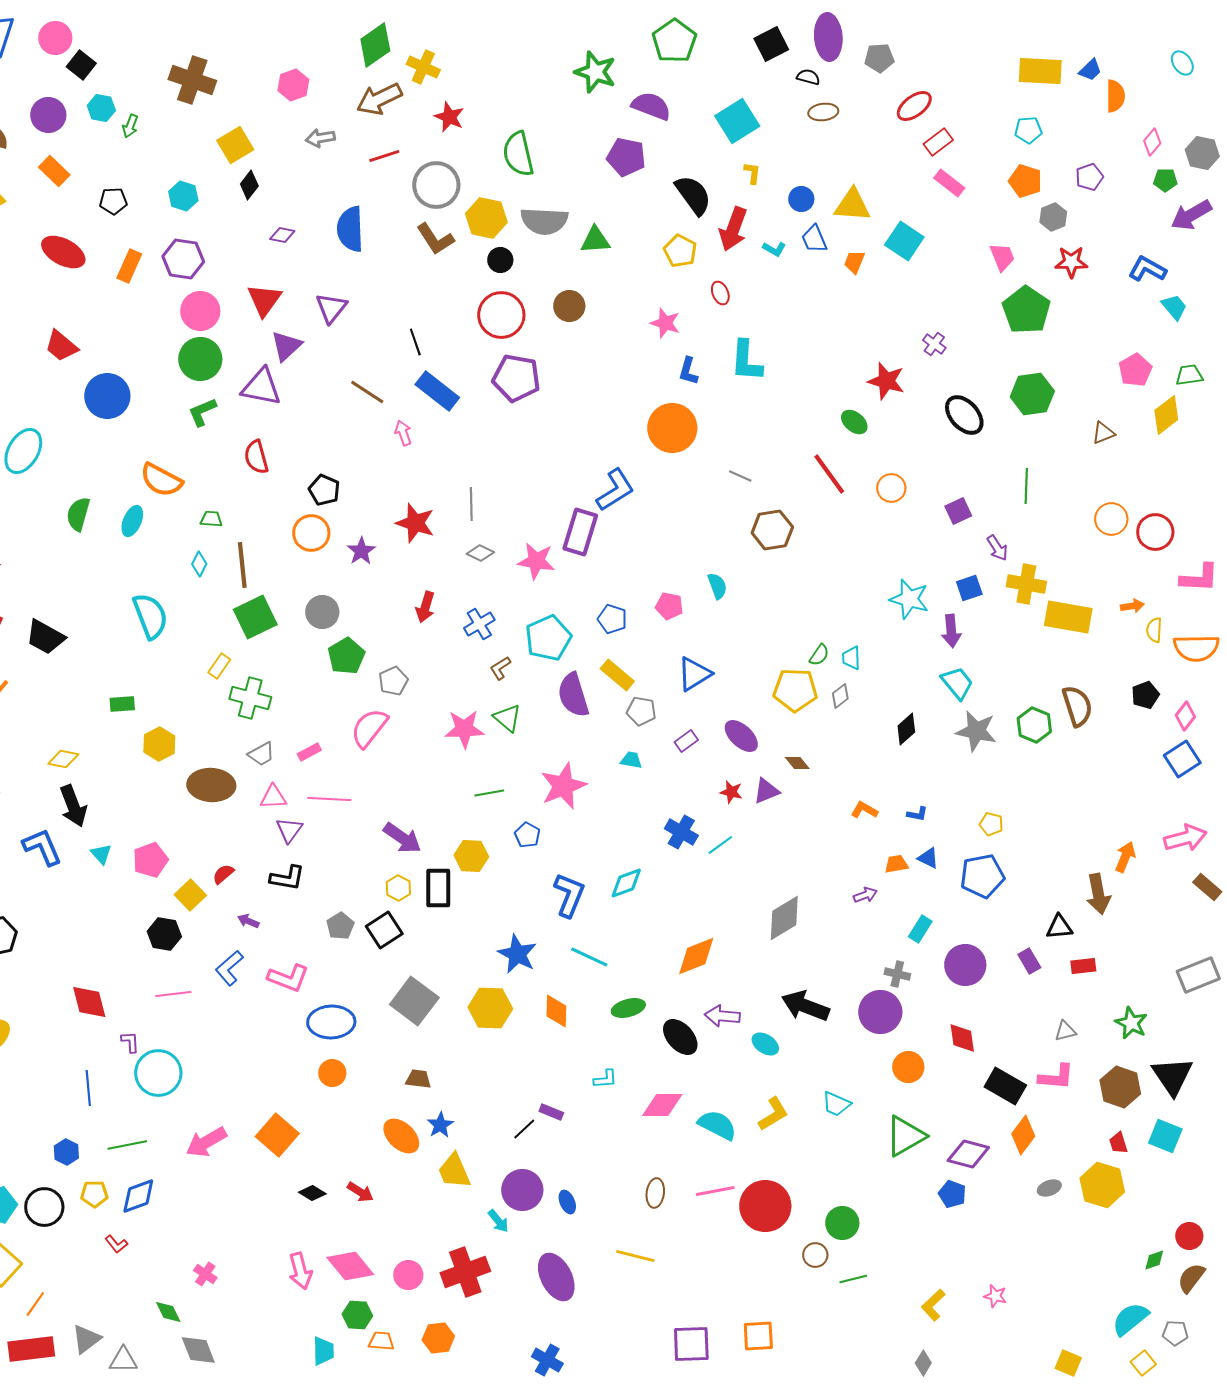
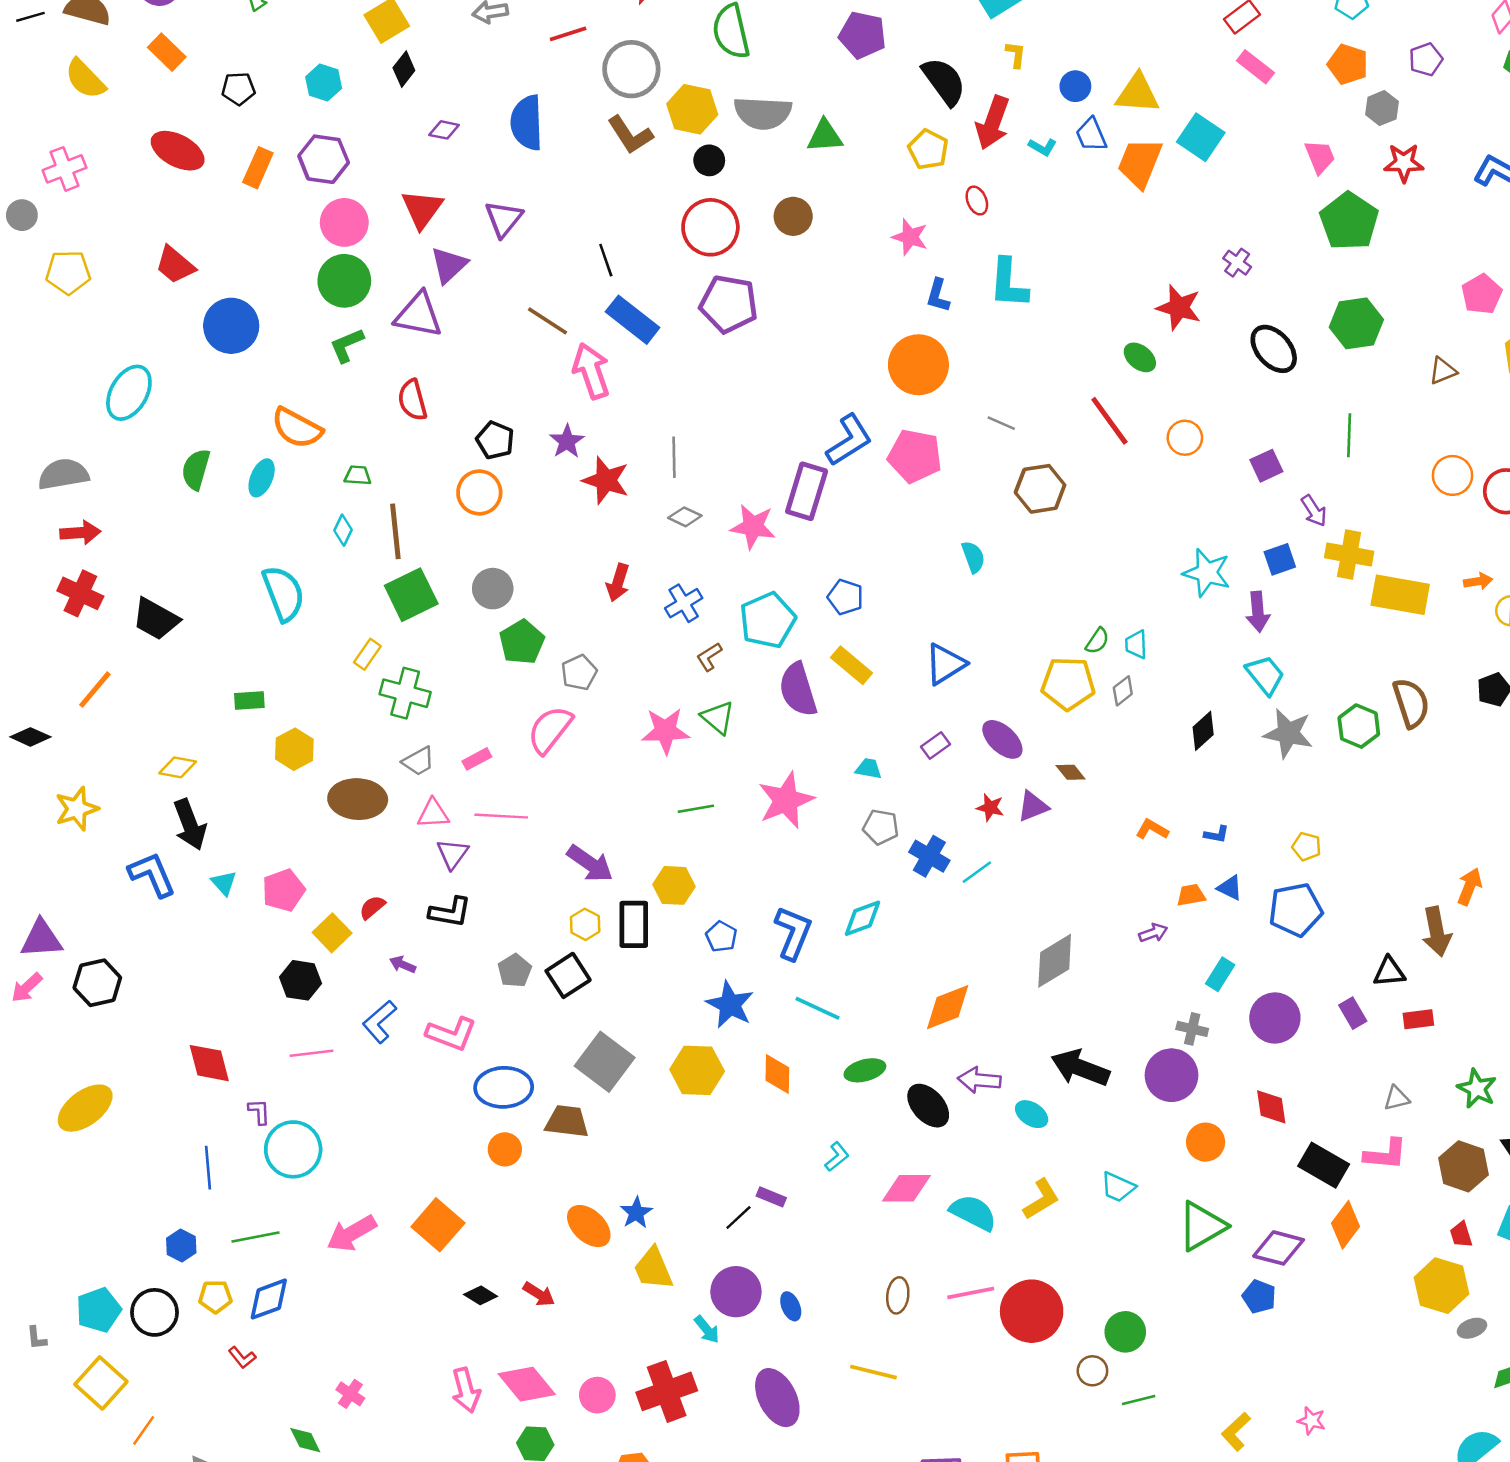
orange trapezoid: (854, 262) -> (1140, 163), size x1.8
pink arrow: (403, 433) -> (591, 371), size x1.8
purple star: (361, 551) -> (567, 441), moved
pink pentagon: (669, 606) -> (915, 456), moved, size x1.6
gray pentagon: (641, 711) -> (881, 827), moved
blue pentagon: (527, 835) -> (721, 937), moved
brown trapezoid: (418, 1079) -> (567, 1121), moved, size x1.4
cyan L-shape: (605, 1079) -> (837, 1157), turned -35
gray ellipse: (1049, 1188) -> (1472, 1328), moved

